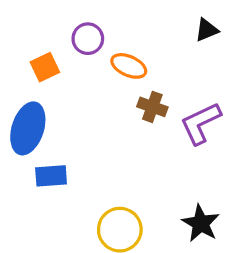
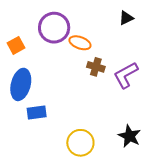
purple circle: (88, 39) -> (54, 28), size x1.6
orange square: (45, 67) -> (16, 45), moved

